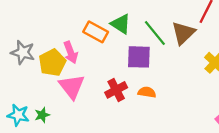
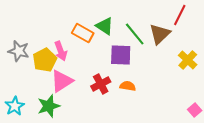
pink triangle: (72, 87) -> (62, 81), turned 35
cyan star: (18, 115) -> (15, 106), turned 30
green star: (42, 115) -> (49, 106), moved, size x1.6

